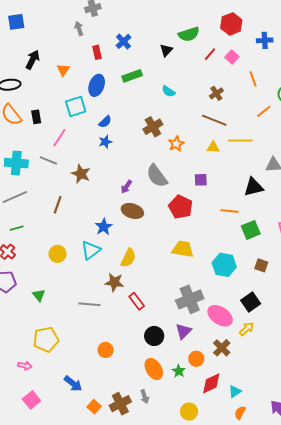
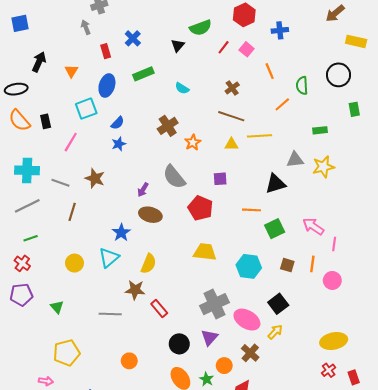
gray line: (48, 160) -> (60, 183), moved

